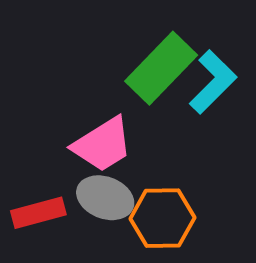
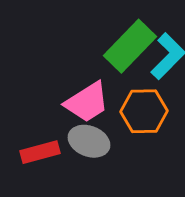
orange hexagon: (162, 218) -> (144, 111), moved

